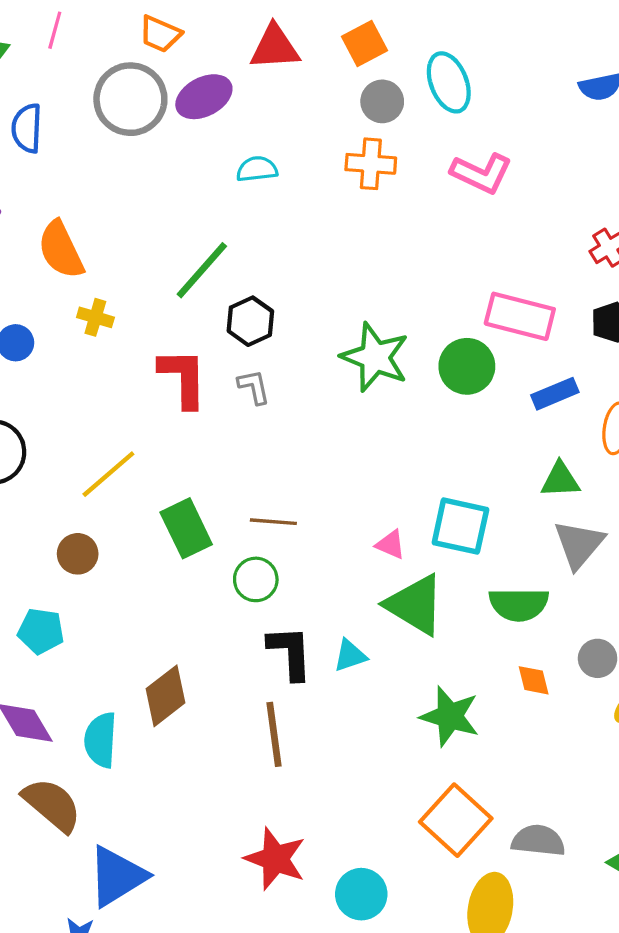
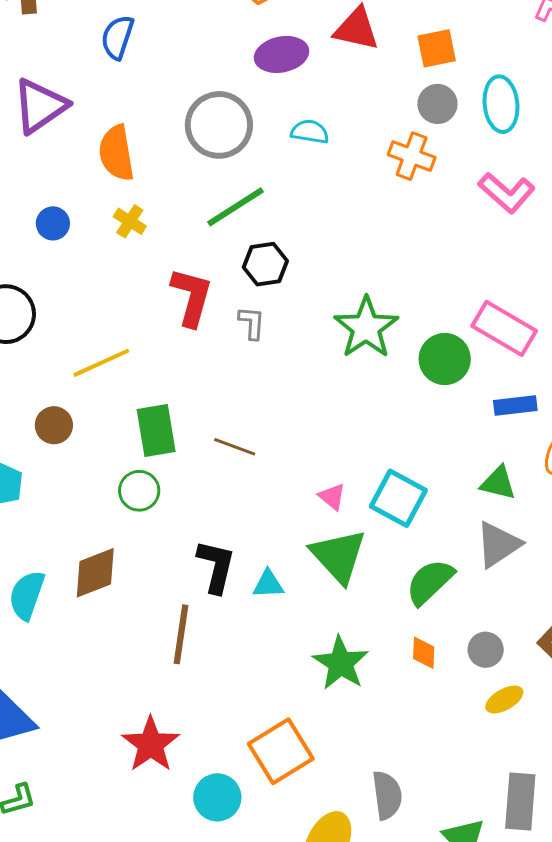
gray circle: (130, 99) -> (219, 125), moved
green circle: (256, 579) -> (139, 491), moved
green semicircle: (519, 604) -> (430, 582), turned 120
orange square: (456, 820) -> (281, 751), moved
gray semicircle: (538, 841) -> (387, 795), turned 60

